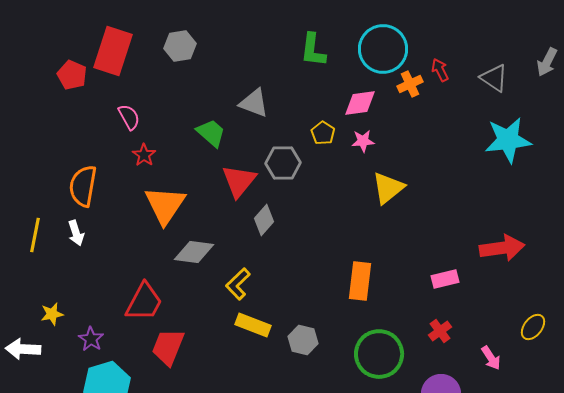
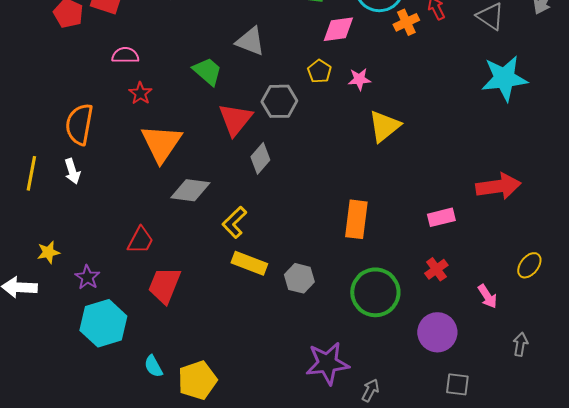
pink diamond: (360, 103) -> (338, 29), moved
pink semicircle: (129, 117) -> (125, 55), turned -60
red trapezoid: (144, 302) -> (140, 240), size x0.7

